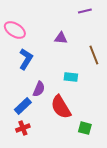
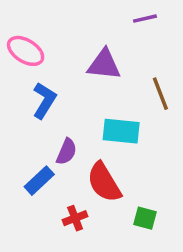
purple triangle: (61, 38) -> (104, 65), size x1.5
cyan rectangle: (71, 77) -> (121, 131), size x1.5
red cross: (23, 128) -> (75, 218), moved

